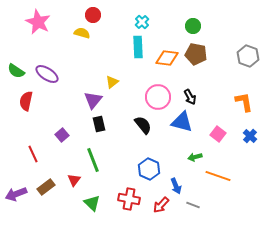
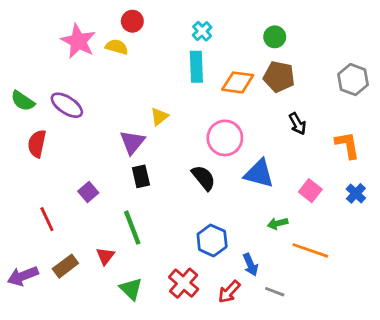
pink star: (38, 22) -> (78, 41), moved
black arrow: (190, 97) -> (297, 124), moved
red cross: (129, 199) -> (184, 283), turned 30

